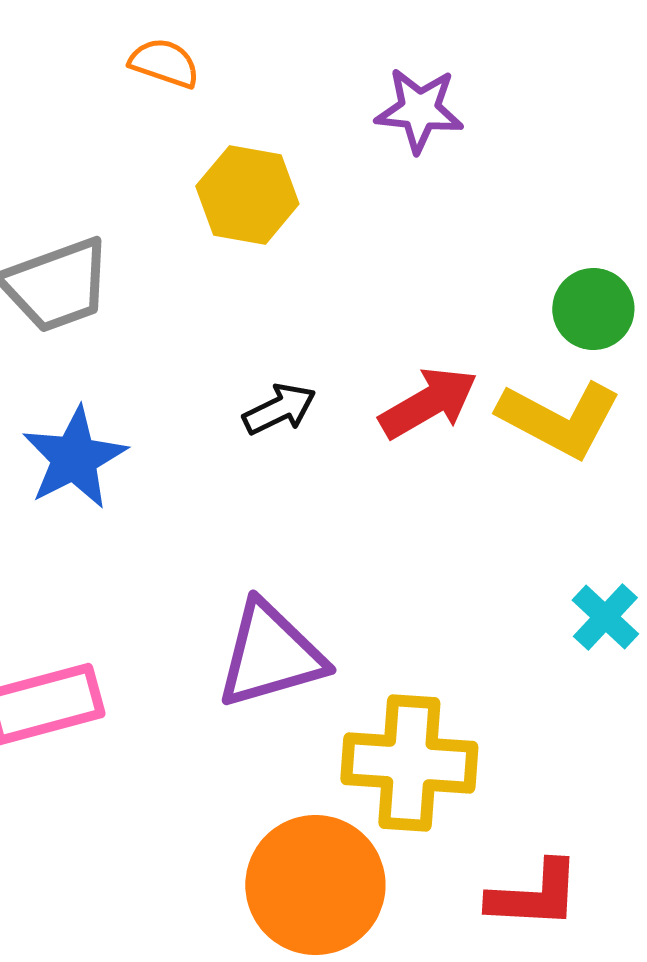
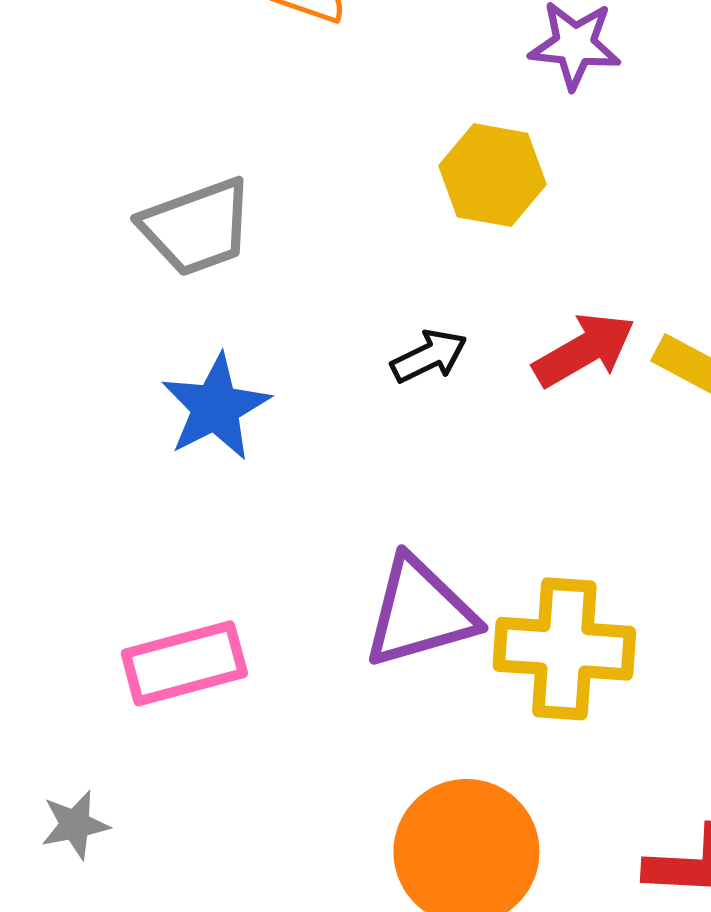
yellow hexagon: (247, 195) -> (492, 175), moved
yellow cross: (409, 763) -> (564, 649), moved

